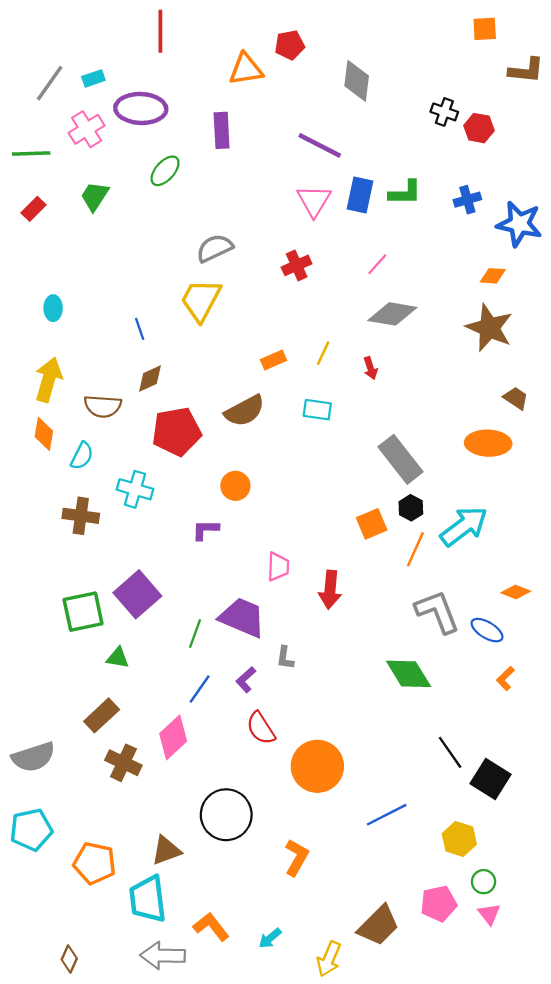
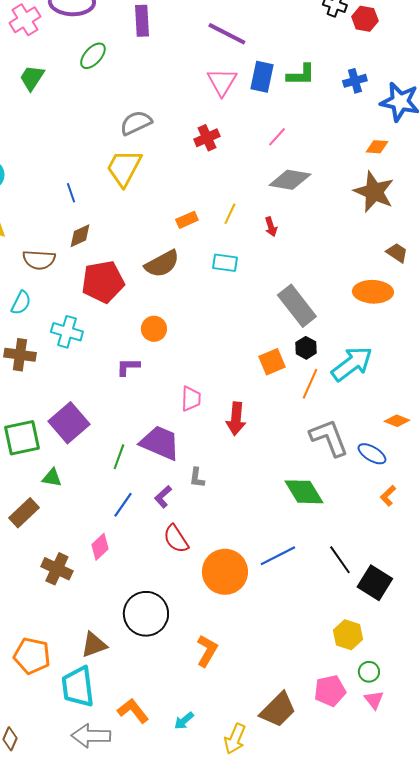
brown rectangle: (102, 715) -> (24, 513), moved
pink diamond: (173, 737) -> (100, 547), size x0.7
blue line: (387, 815) -> (278, 556), moved

